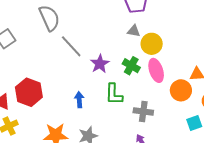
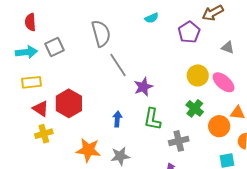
gray triangle: (134, 31) -> (228, 47), moved
green cross: (131, 66) -> (195, 108), moved
pink ellipse: (156, 70) -> (224, 82), moved, turned -40
gray cross: (143, 111) -> (179, 141), turned -30

